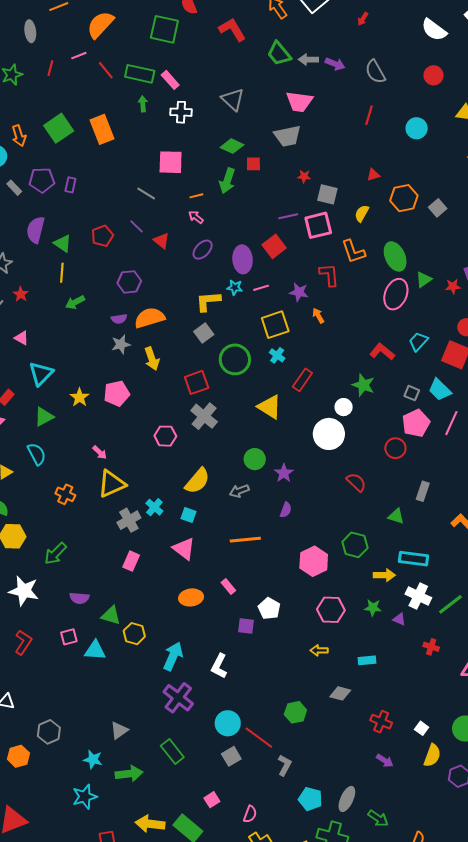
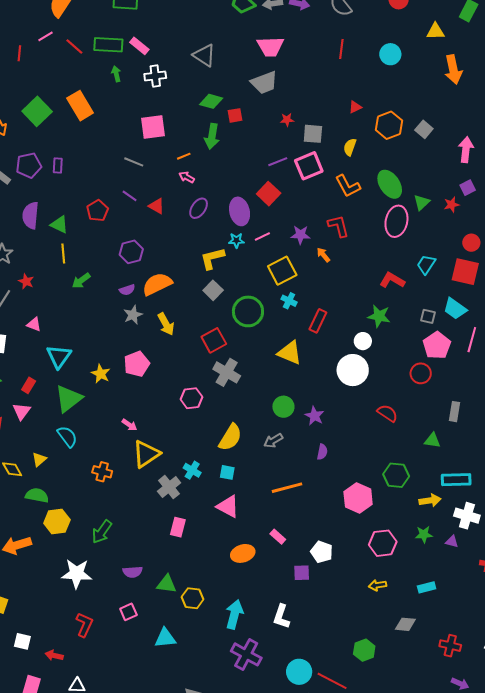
red L-shape: (329, 275) -> (338, 226), moved
green triangle: (44, 417) -> (69, 399), size x1.4
cyan triangle: (95, 650) -> (165, 638), moved

